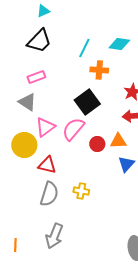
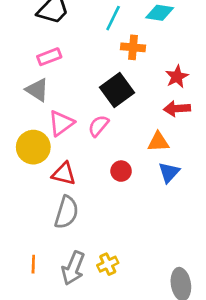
pink semicircle: (73, 129) -> (98, 126), size x0.7
red circle: (97, 144) -> (121, 171), moved
yellow cross: (81, 191) -> (108, 264), moved, turned -35
orange line: (15, 245) -> (33, 264), moved

